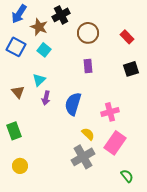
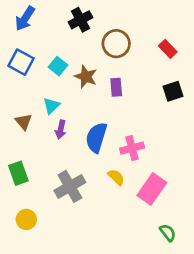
brown star: (39, 27) -> (86, 77), moved
pink cross: (110, 112) -> (132, 148), moved
gray cross: (83, 157) -> (70, 186), moved

